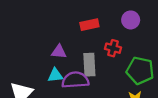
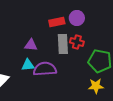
purple circle: (131, 20) -> (77, 18), moved
gray rectangle: (89, 65) -> (63, 44), moved

